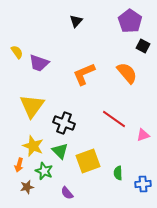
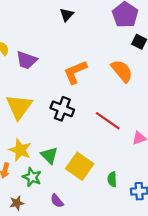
black cross: (64, 123) -> (62, 109), moved
yellow square: (88, 161) -> (80, 166), turned -35
brown star: (27, 187) -> (17, 203), moved

